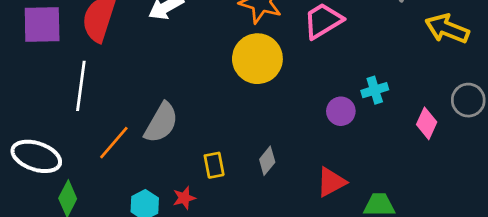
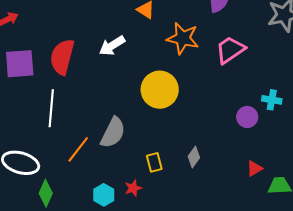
yellow circle: (257, 59) -> (160, 90), moved
cyan cross: (375, 90) -> (272, 100), turned 30
red triangle: (331, 182) -> (254, 168), moved, size x0.7

